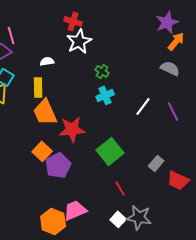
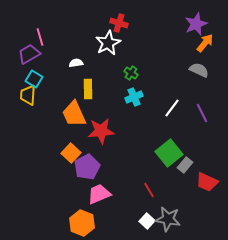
red cross: (73, 21) -> (119, 23), moved
yellow rectangle: (38, 87) -> (88, 89), moved
green square: (110, 151) -> (169, 153), moved
pink trapezoid: (75, 210) -> (99, 194), moved

